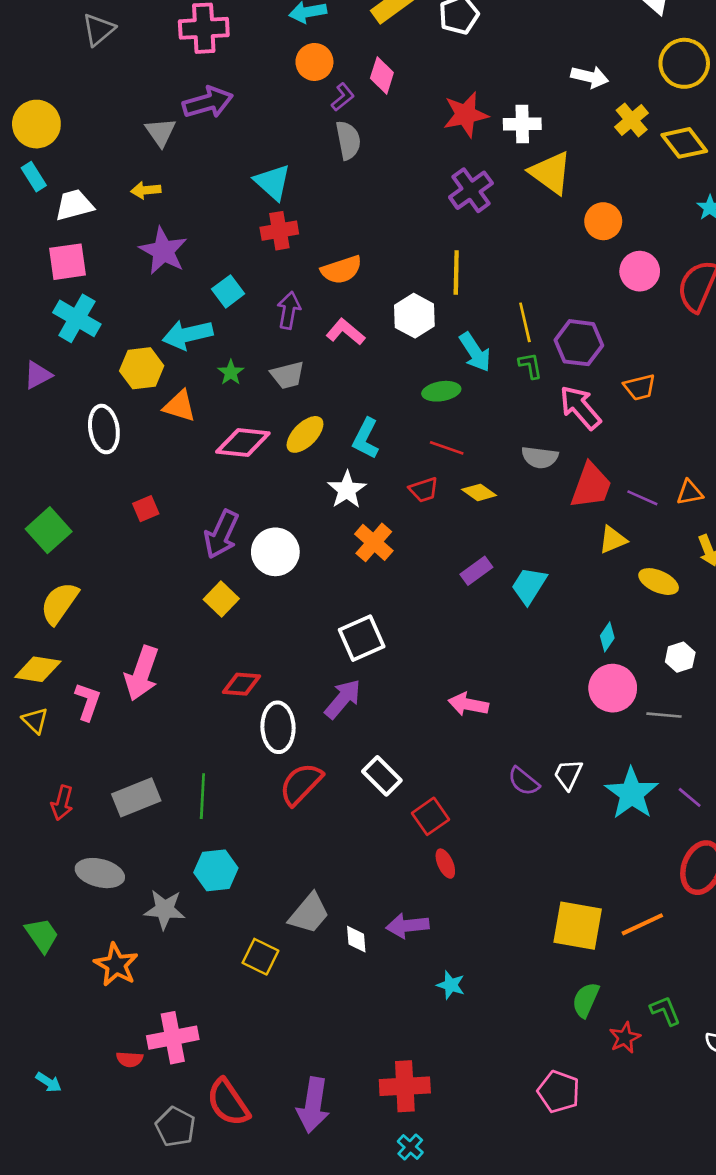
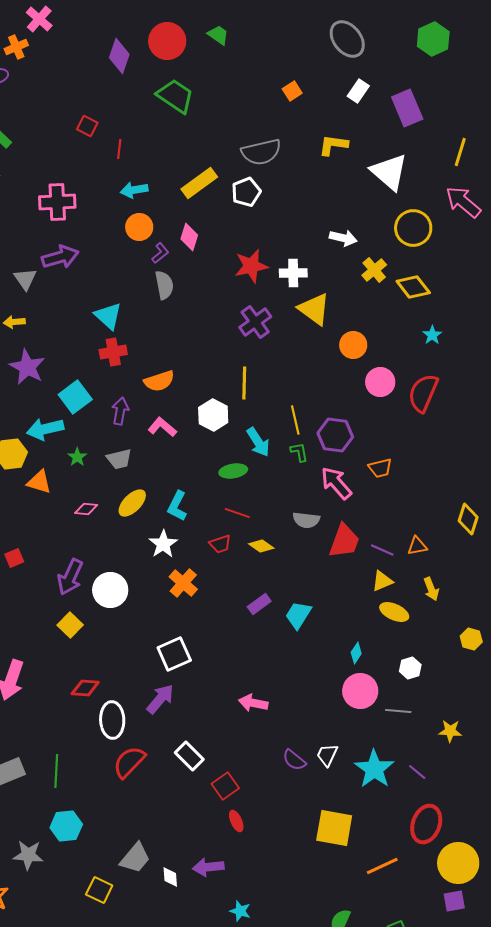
cyan square: (228, 291) -> (75, 397), size x1.4
pink diamond: (243, 443) -> (86, 509), size x0.6
yellow triangle: (613, 540) -> (382, 581), moved
yellow square: (578, 926) -> (334, 828), moved

